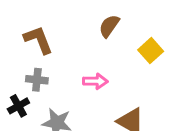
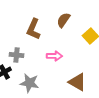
brown L-shape: (38, 40) -> (33, 29), moved, turned -135

